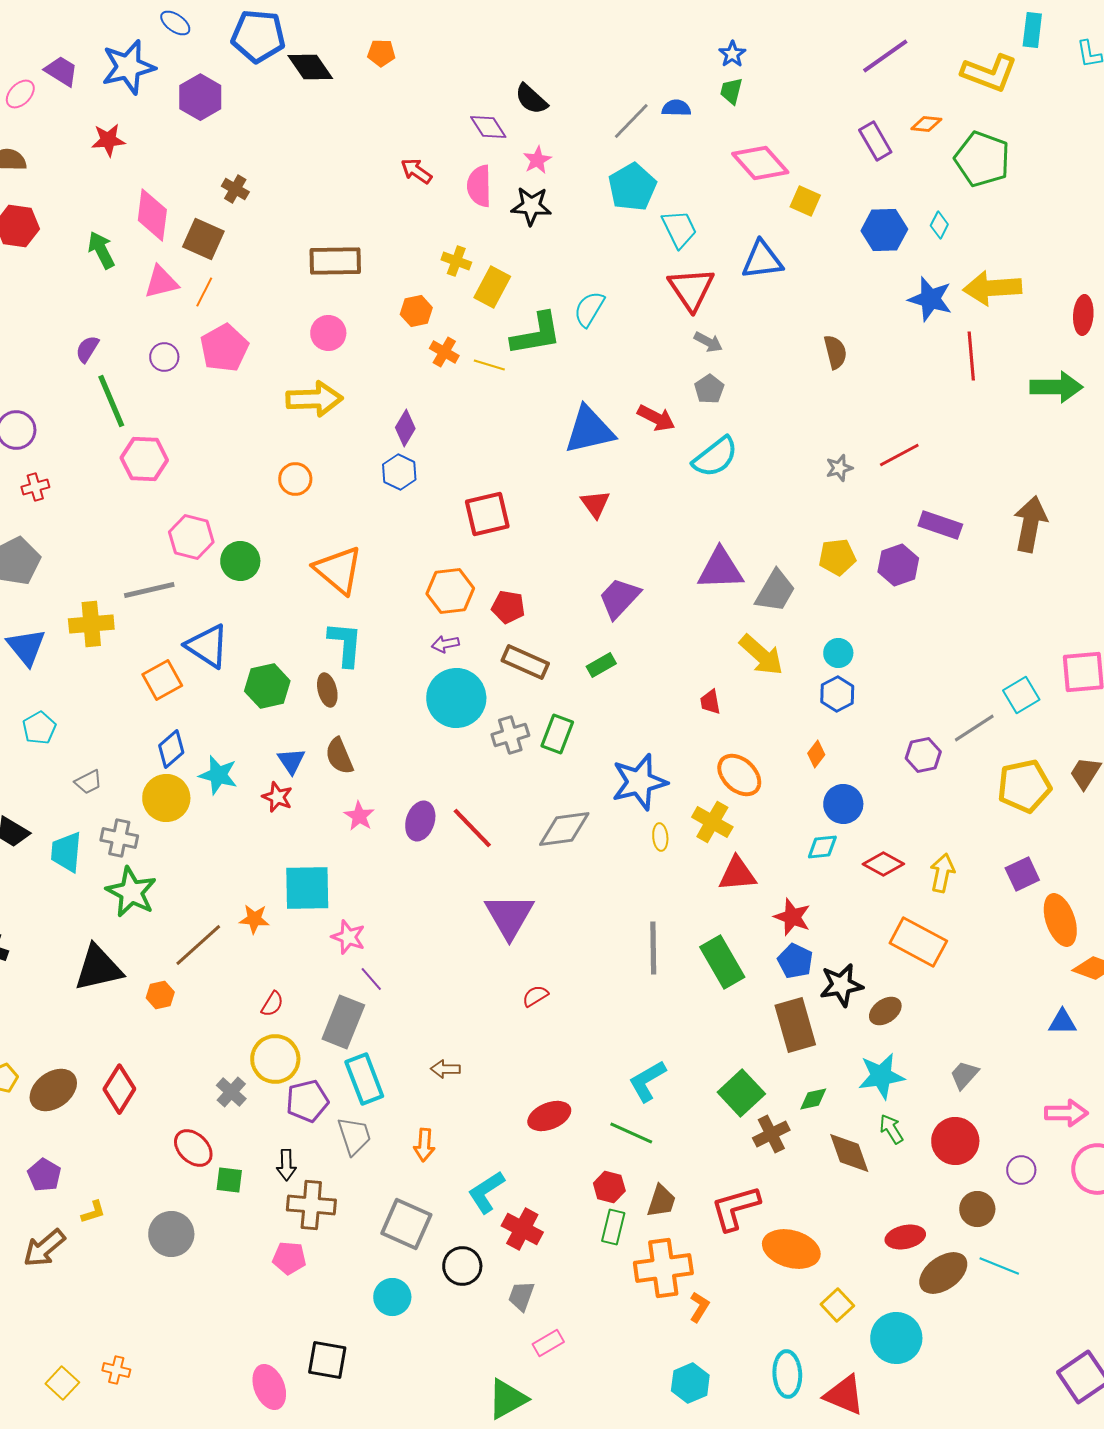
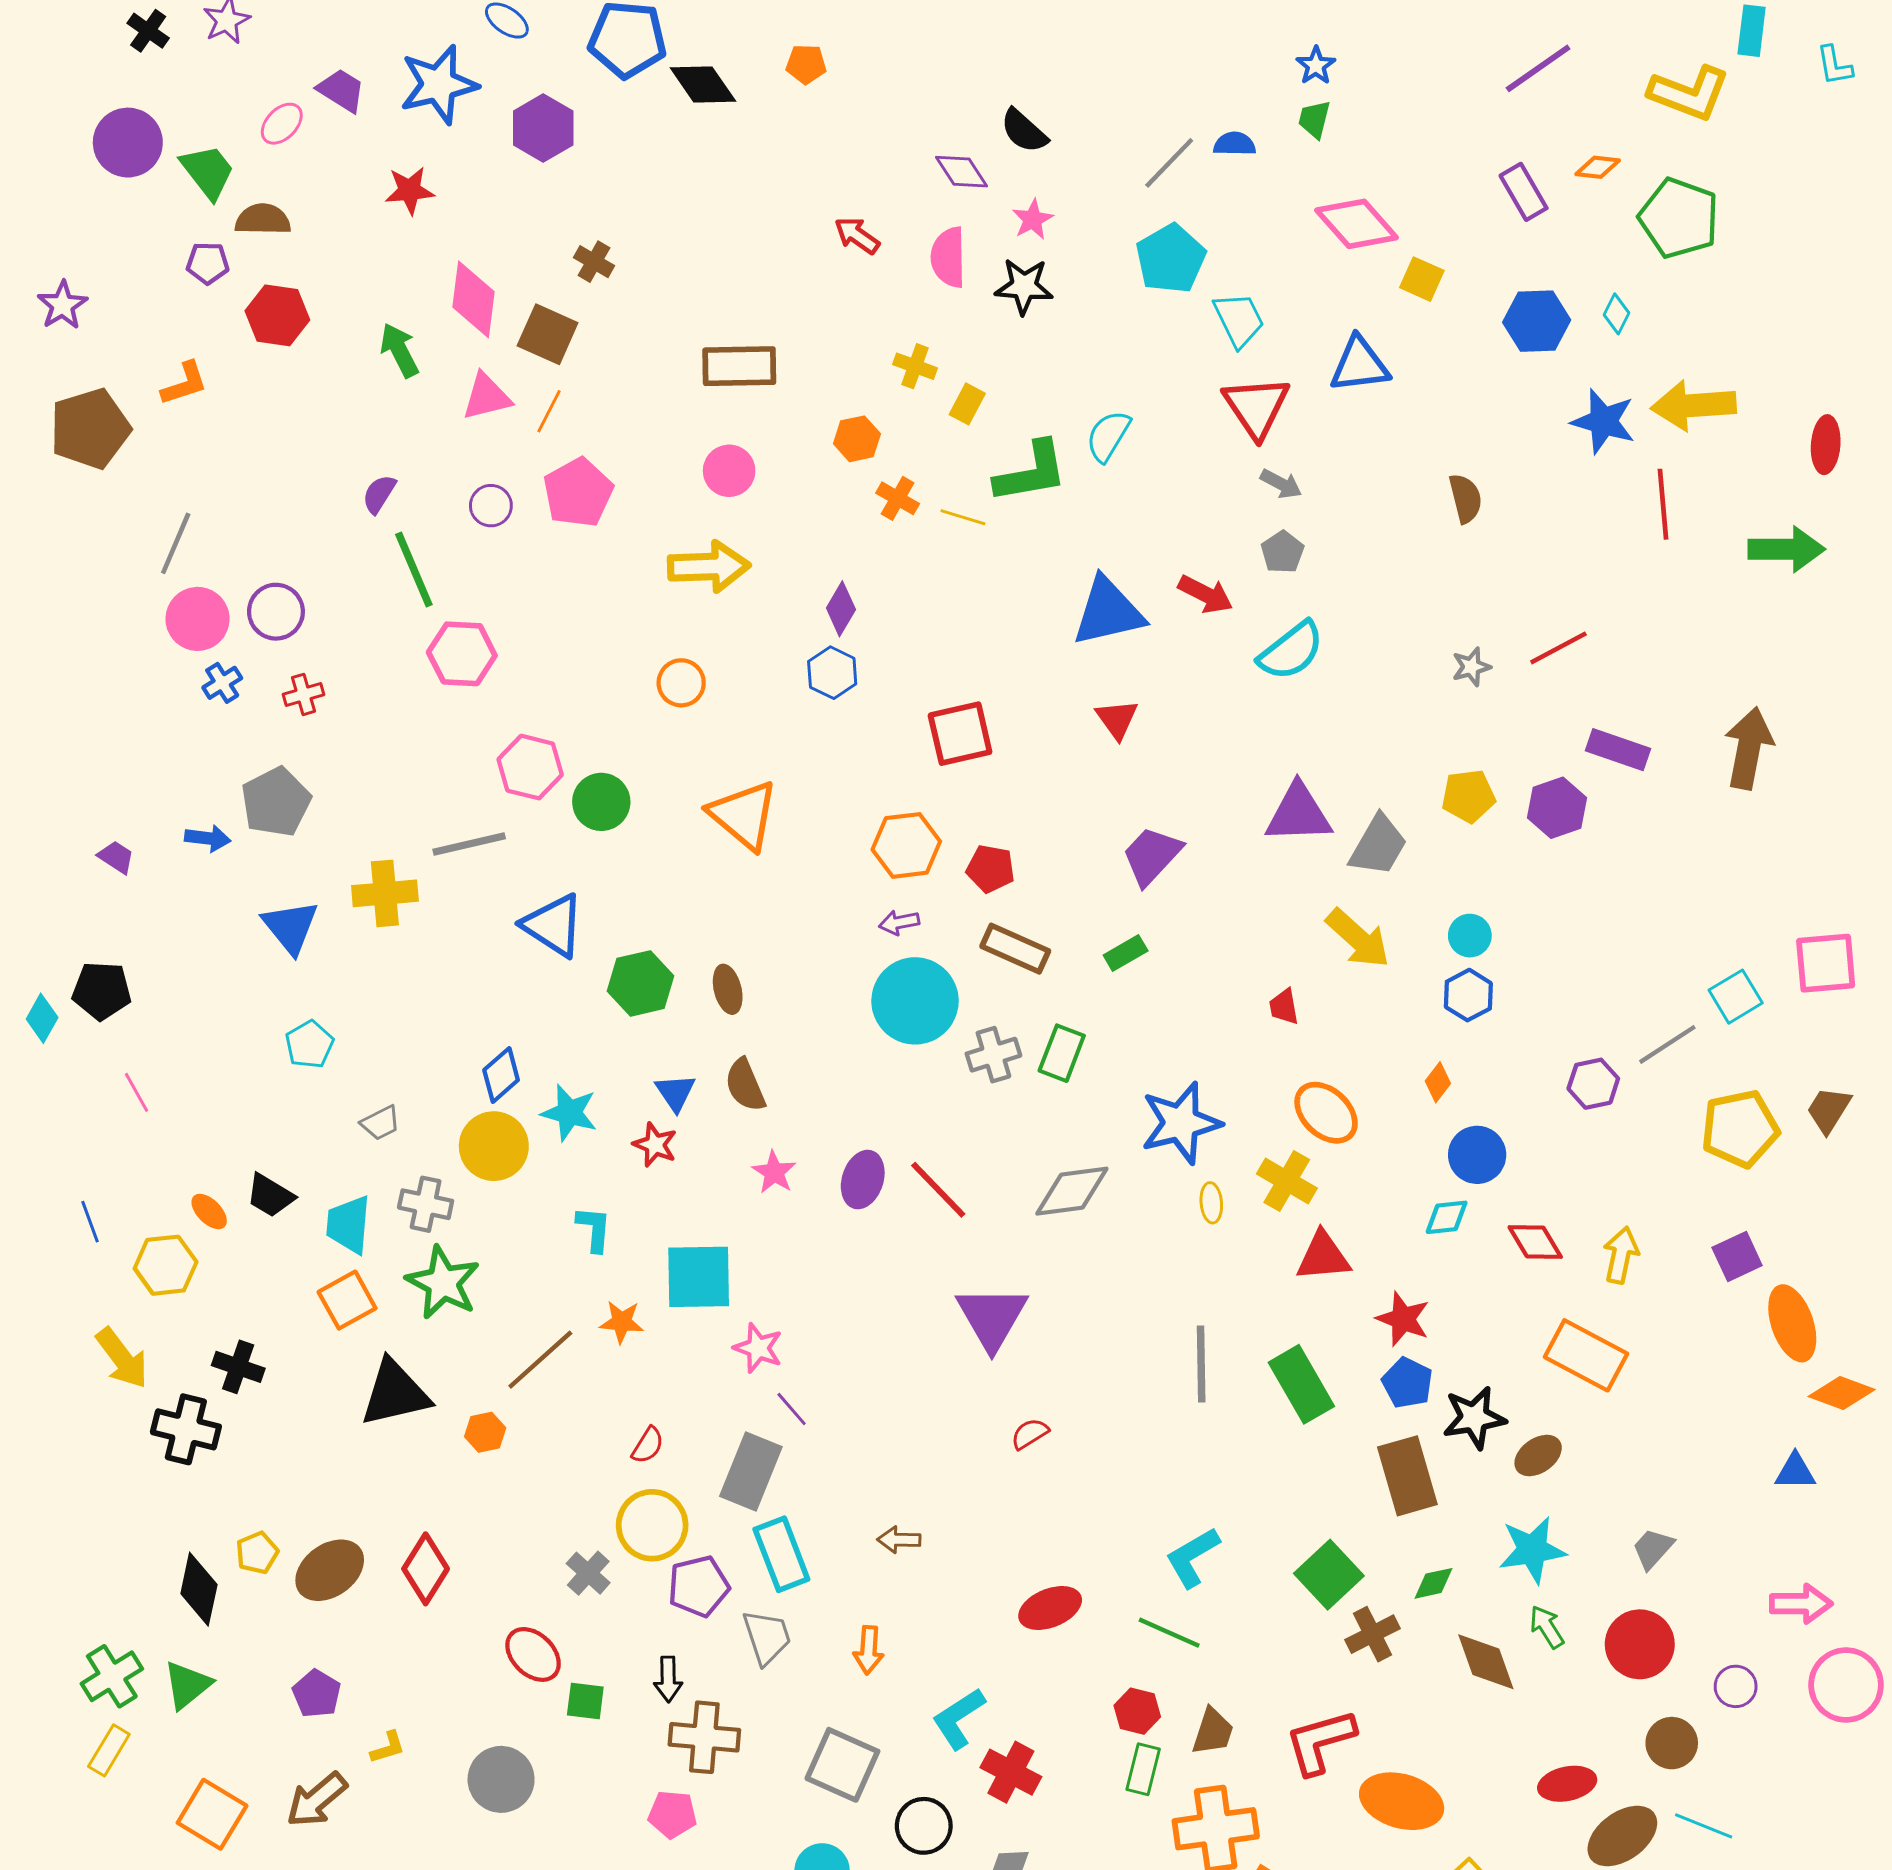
yellow rectangle: (492, 287) -> (967, 404), size x0.7
cyan L-shape: (345, 644) -> (594, 1229), moved, size x0.7
orange square: (162, 680) -> (347, 1300), moved
red diamond: (883, 864) -> (1535, 1242), turned 30

